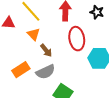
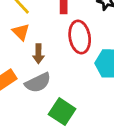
brown arrow: (46, 50) -> (38, 54), turned 40

